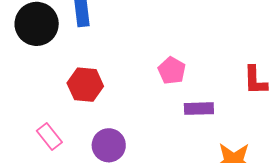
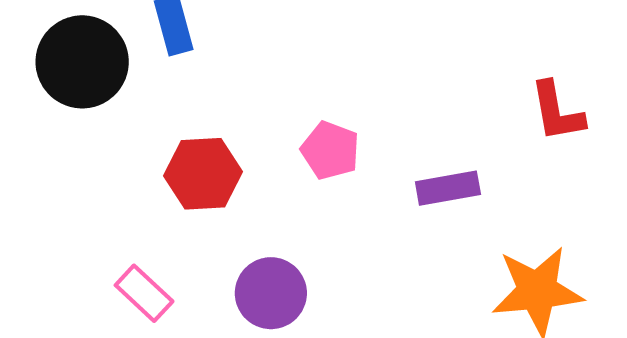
pink pentagon: (172, 71) -> (330, 150), moved

